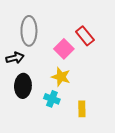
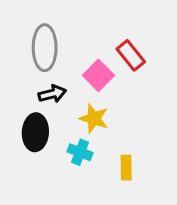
black arrow: (15, 58) -> (52, 94), moved

